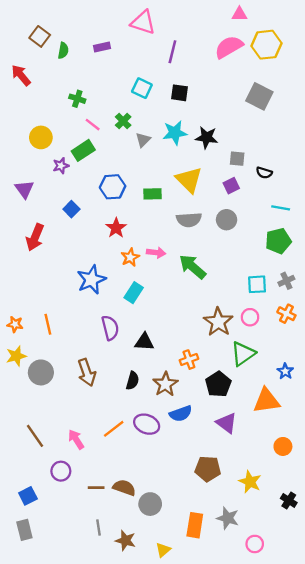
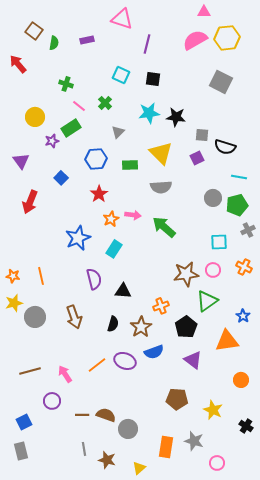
gray triangle: (143, 140) -> (118, 132), moved
black semicircle: (264, 173) -> (225, 147), size x1.5
gray circle: (227, 220) -> (213, 198), moved
gray cross: (286, 281) -> (248, 230), moved
brown star: (218, 322) -> (186, 274), turned 30
brown line: (35, 436) -> (30, 371), turned -70

